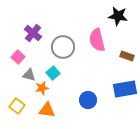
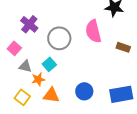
blue rectangle: (125, 89) -> (121, 94), moved
yellow square: (17, 106) -> (22, 97), moved
orange triangle: (47, 110) -> (51, 95), moved

